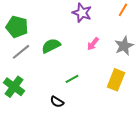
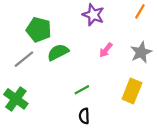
green pentagon: (17, 27) -> (39, 30), moved
black semicircle: (57, 102) -> (84, 116), moved, turned 56

